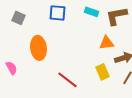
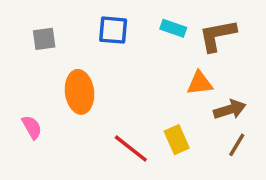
gray square: (18, 18) -> (44, 39), turned -32
yellow rectangle: (102, 72) -> (177, 140), moved

